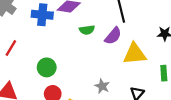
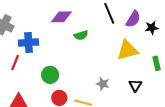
blue cross: (42, 15) -> (29, 43), moved
purple semicircle: (113, 36) -> (133, 19), moved

